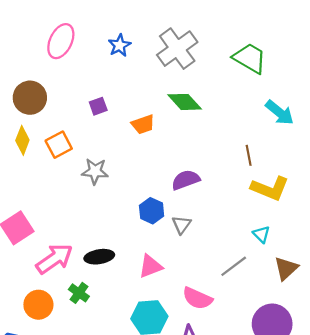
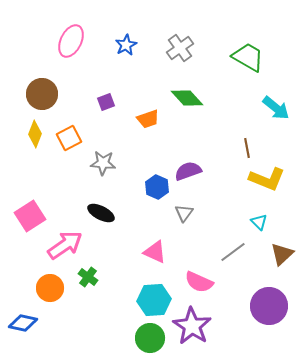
gray cross: (177, 49) -> (180, 48), size x0.7
blue hexagon: (152, 211) -> (157, 187), moved
black ellipse: (99, 257) -> (101, 213), moved, turned 36
pink triangle: (150, 266) -> (155, 252), turned 45

